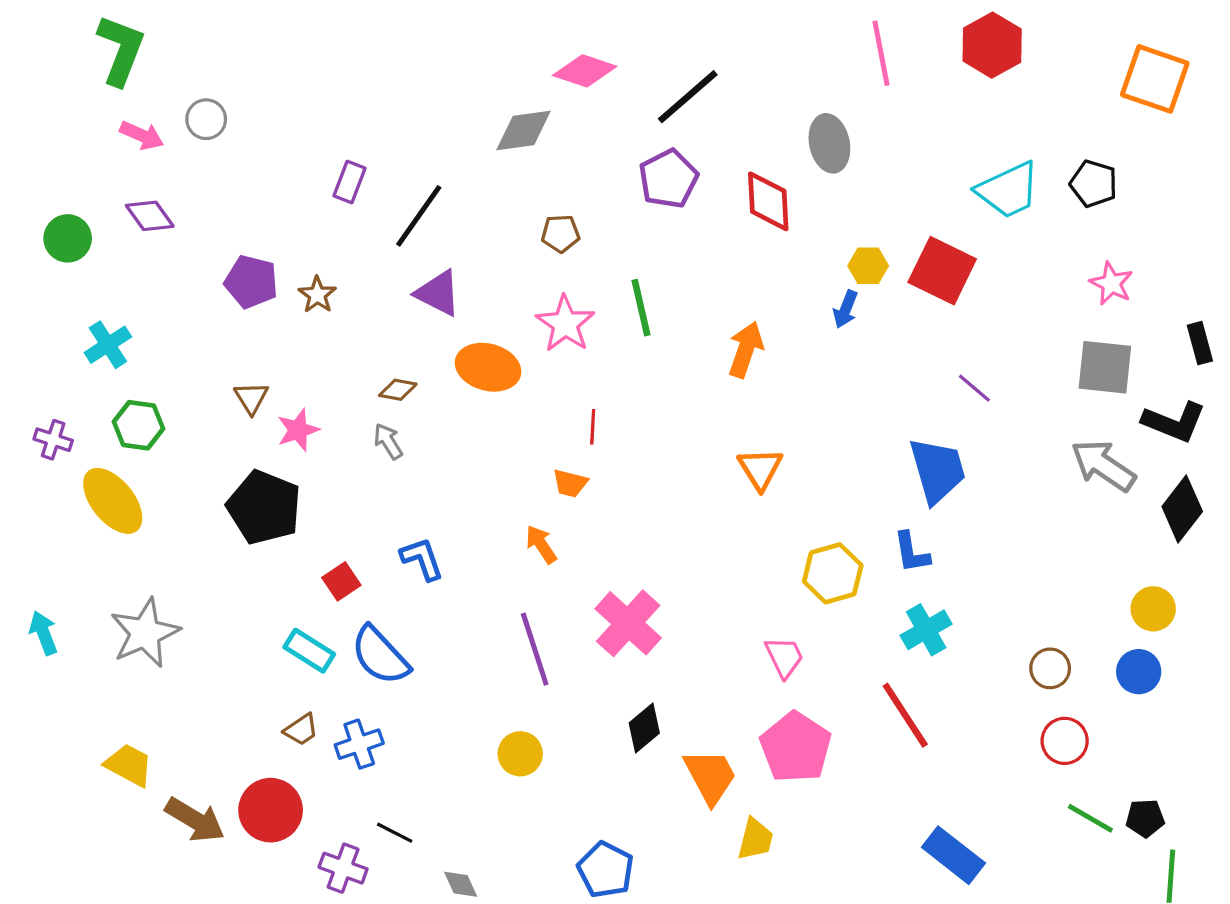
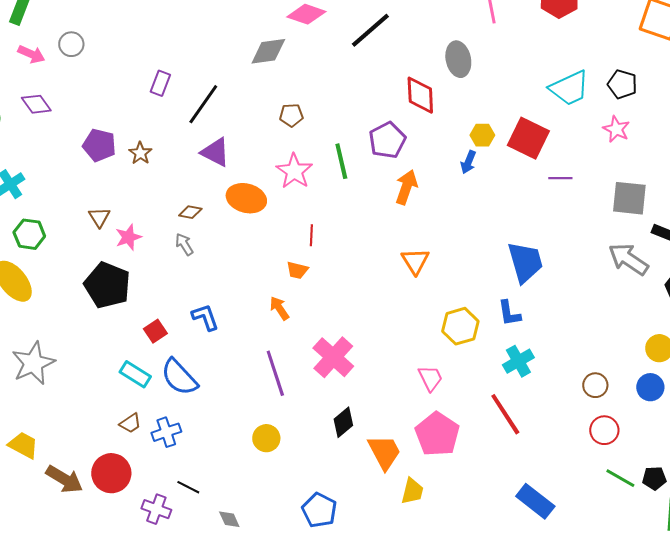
purple pentagon: (668, 179) -> (387, 140), moved
pink star: (1111, 283) -> (616, 129), moved
purple line: (974, 388) -> (560, 178), moved, turned -40

